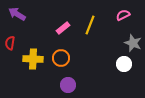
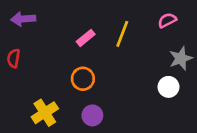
purple arrow: (17, 14) -> (23, 19), turned -36
gray star: (133, 43) -> (181, 58), turned 30
yellow cross: (33, 59) -> (45, 113), moved, turned -36

